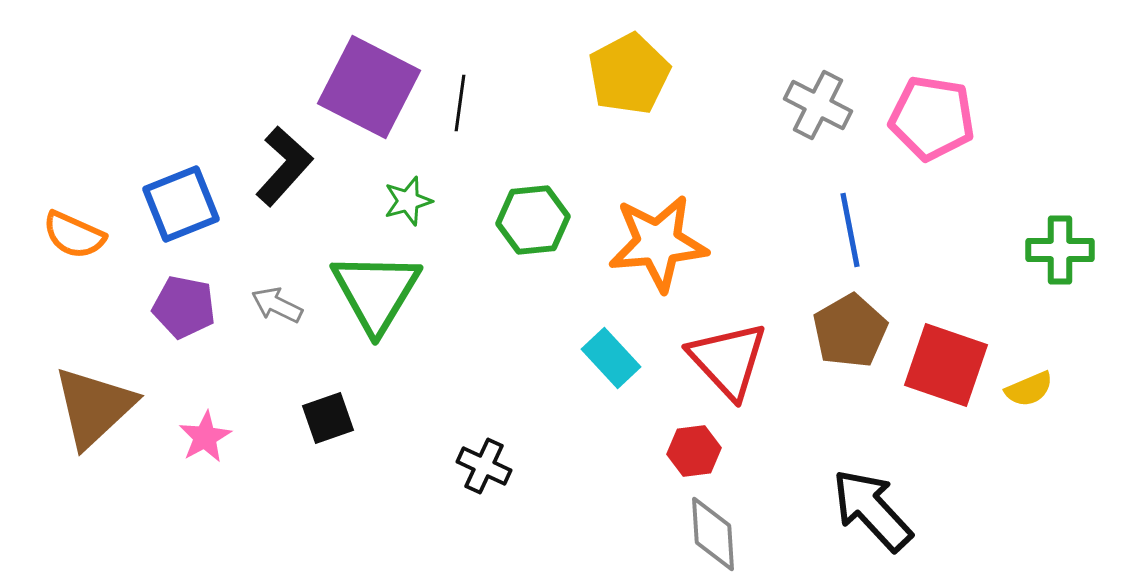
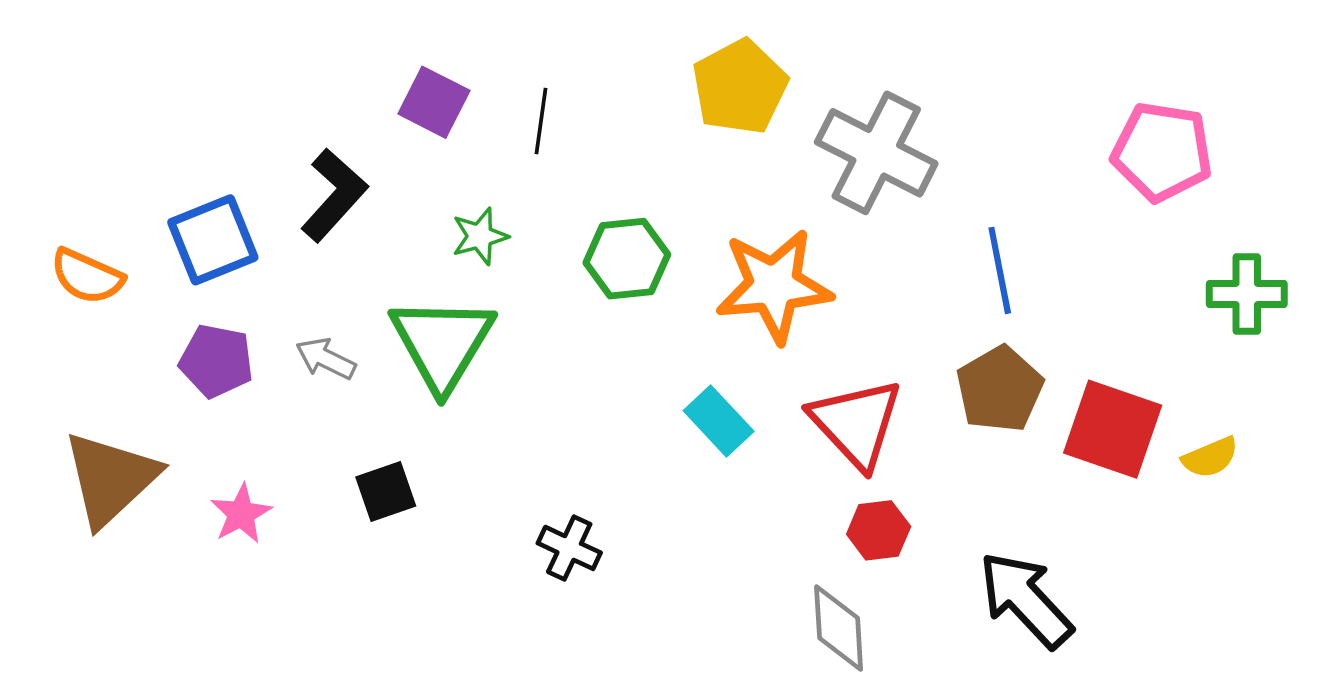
purple square: (369, 87) -> (434, 102), size x0.6
gray cross: (818, 105) -> (876, 153), moved, size x1.5
pink pentagon: (932, 118) -> (1162, 152), moved
red hexagon: (694, 451) -> (879, 530), moved

